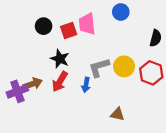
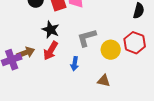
yellow circle: (124, 66) -> (111, 50), moved
blue arrow: (86, 85) -> (75, 64), moved

